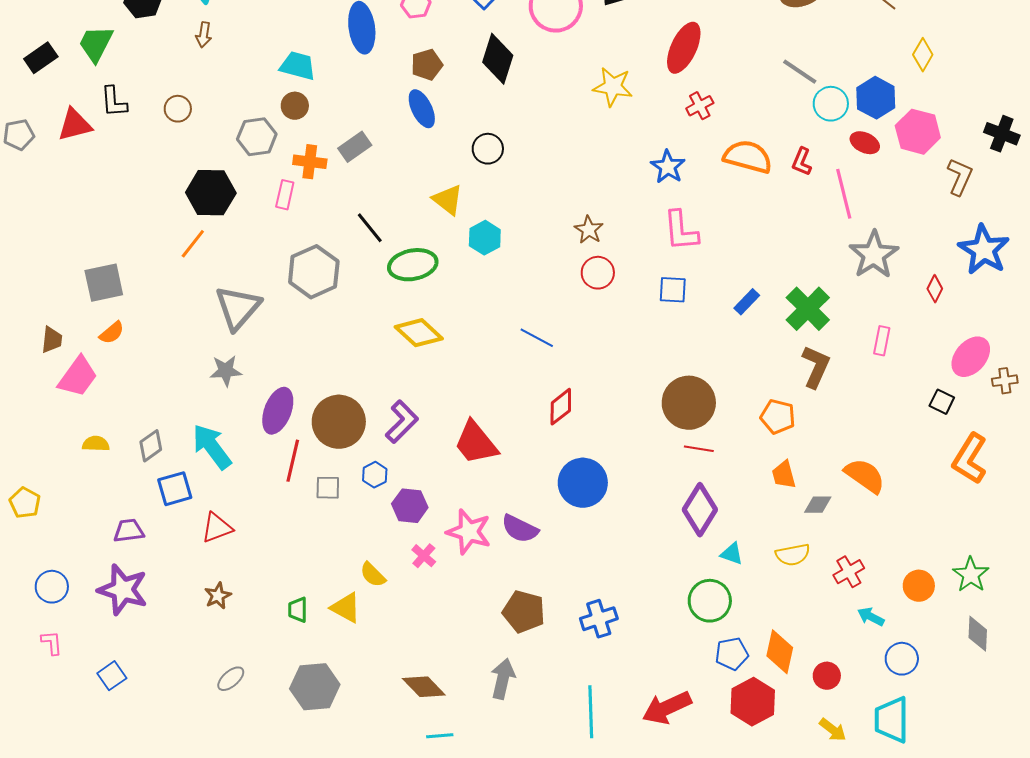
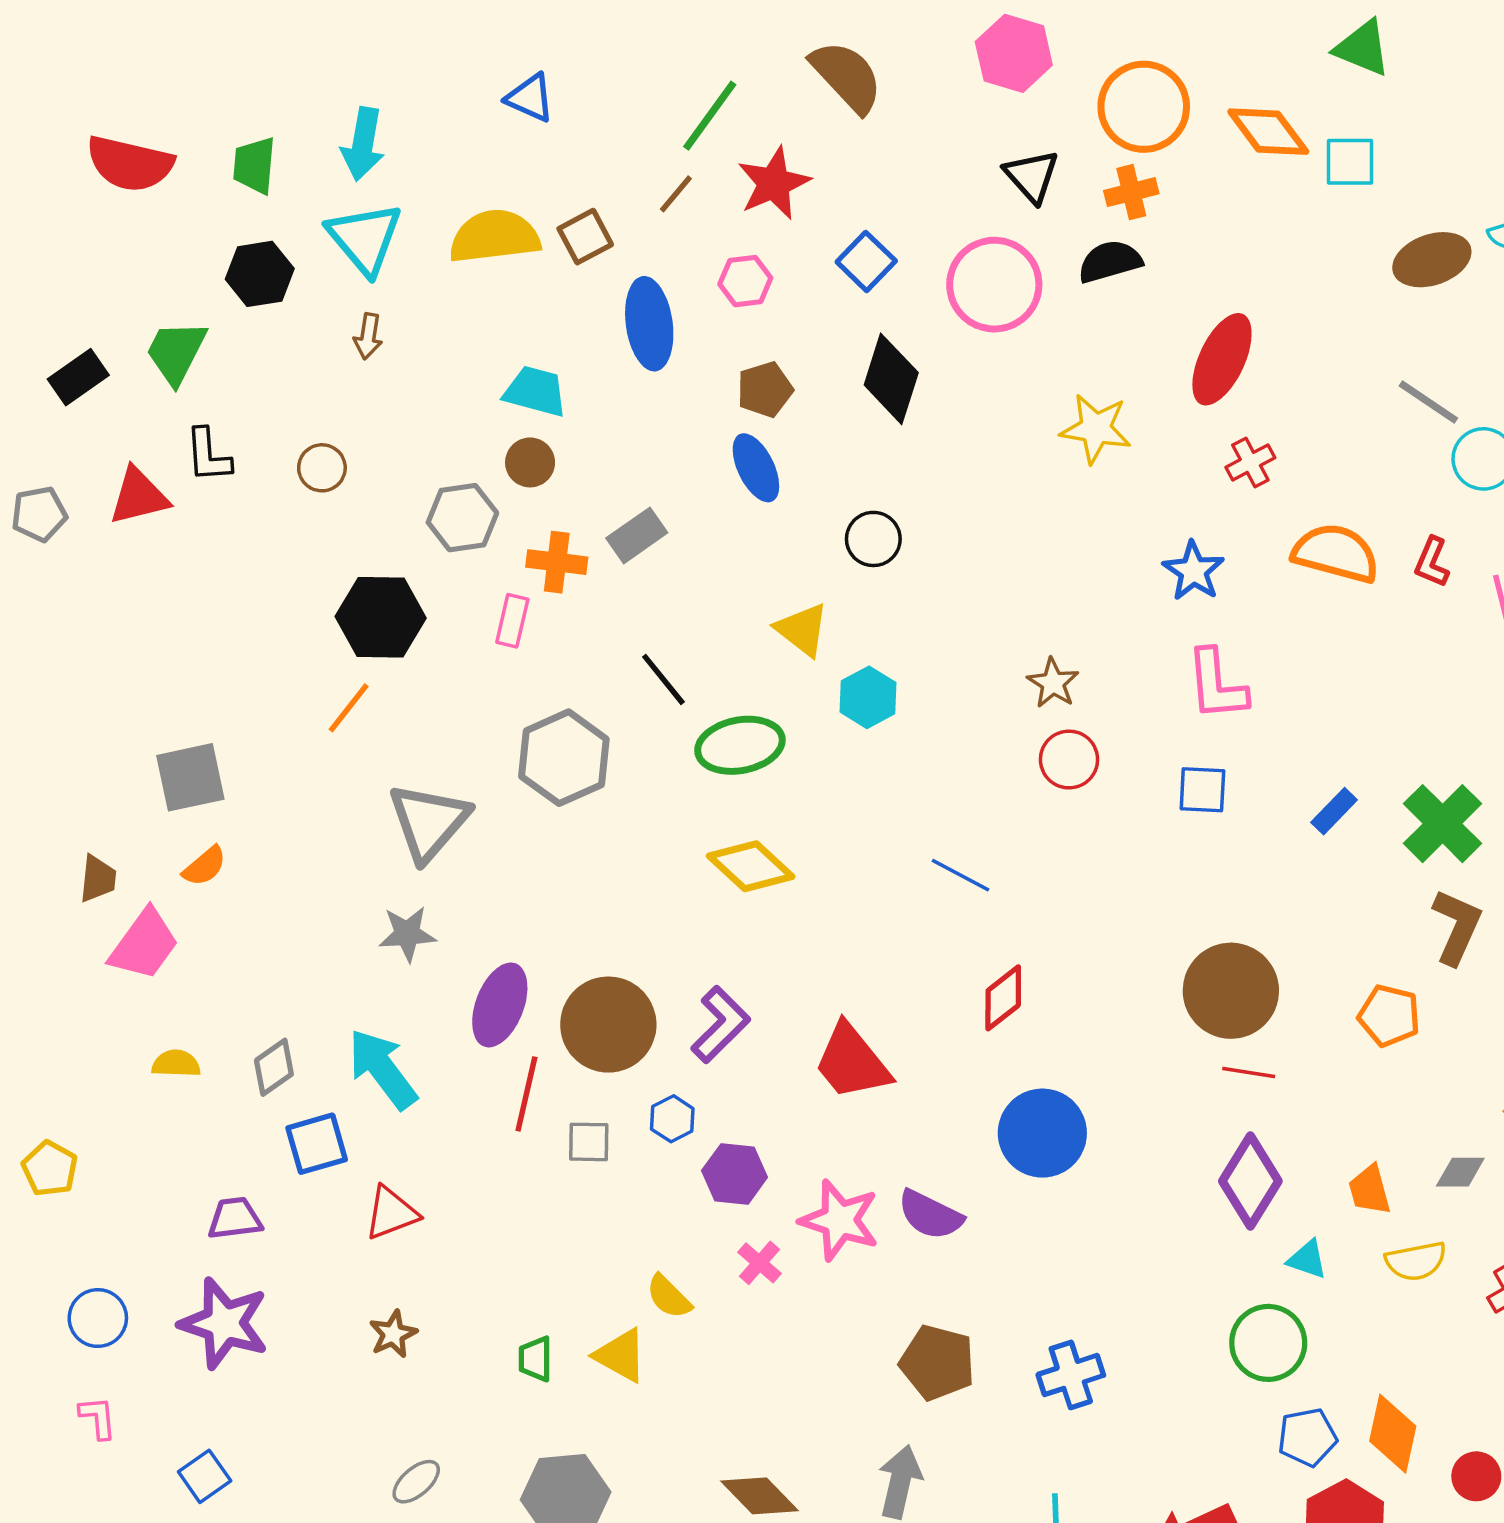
orange trapezoid: (784, 475) -> (1370, 1190), moved

